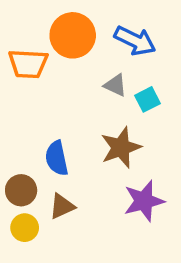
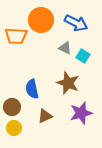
cyan square: (147, 99) -> (83, 56), turned -32
brown star: (121, 148) -> (68, 83), turned -30
brown triangle: (62, 206) -> (45, 116), moved

